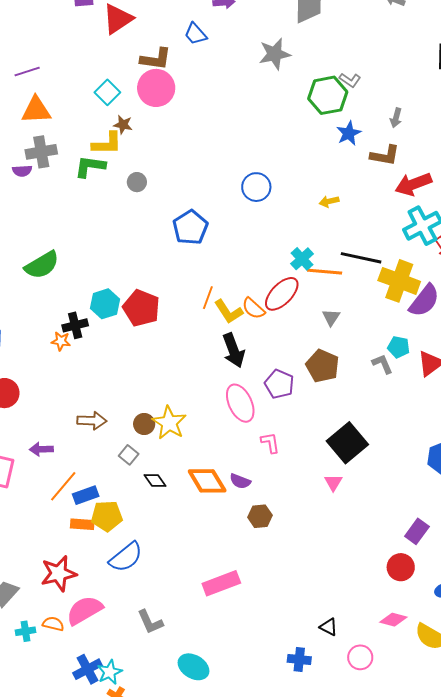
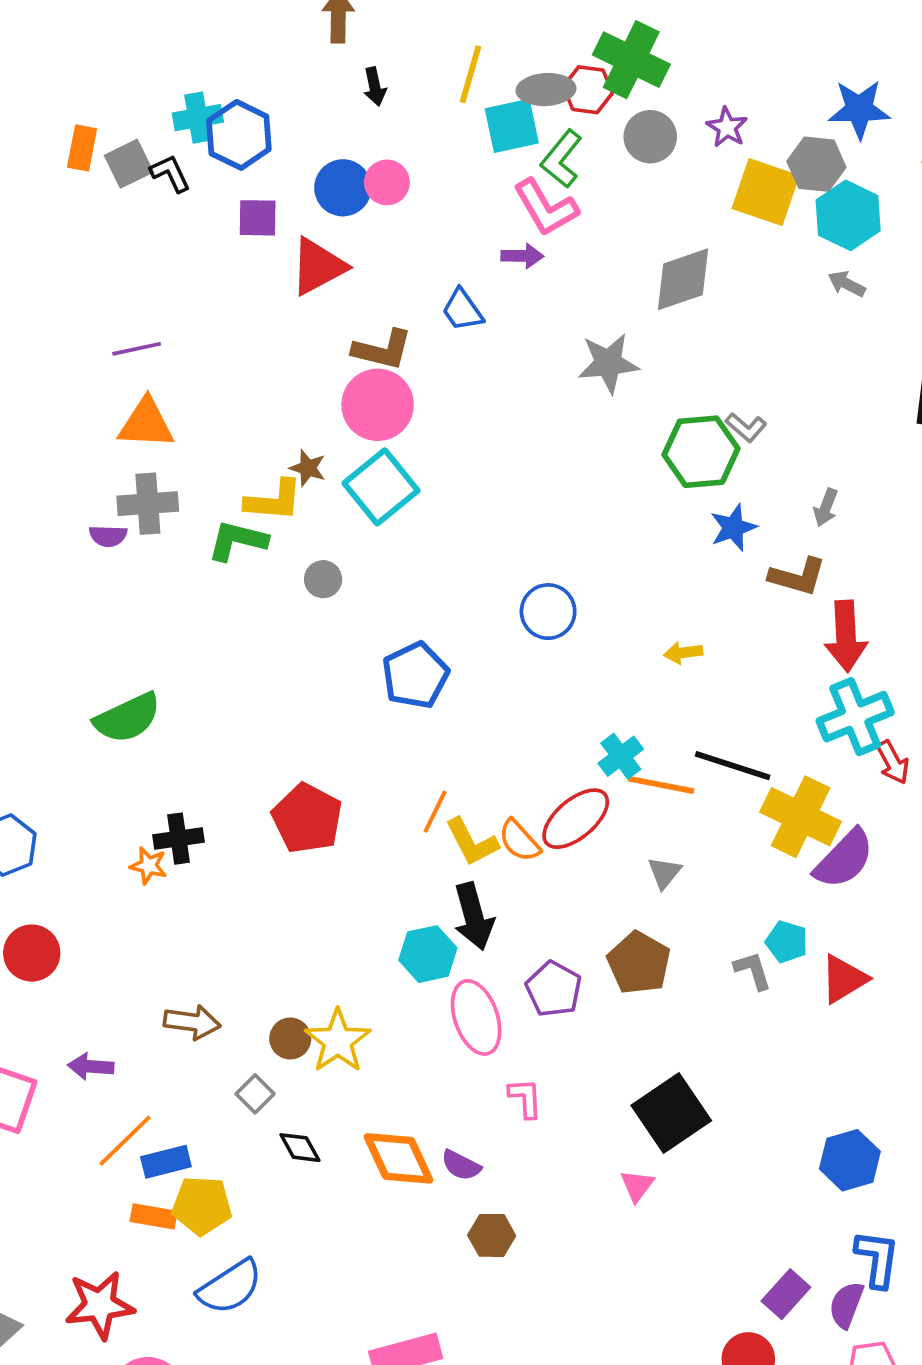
cyan square: (107, 92) -> (381, 487), moved, size x1.5
red arrow: (413, 184) -> (846, 636), turned -78
cyan hexagon: (105, 304) -> (428, 954), moved

